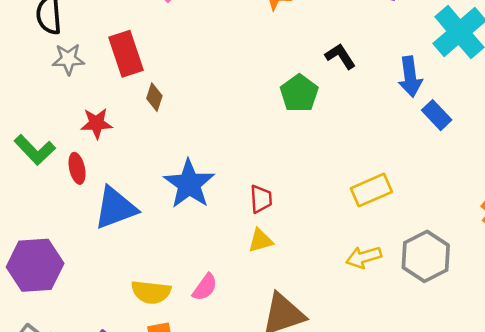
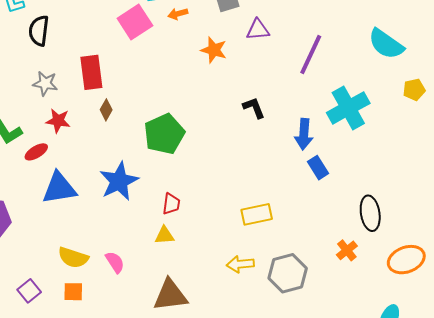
gray star: (68, 59) -> (45, 83), moved
green pentagon: (299, 93) -> (164, 134), moved, size x1.4
red ellipse: (77, 168) -> (36, 152), turned 60
pink semicircle: (205, 287) -> (115, 262), turned -80

